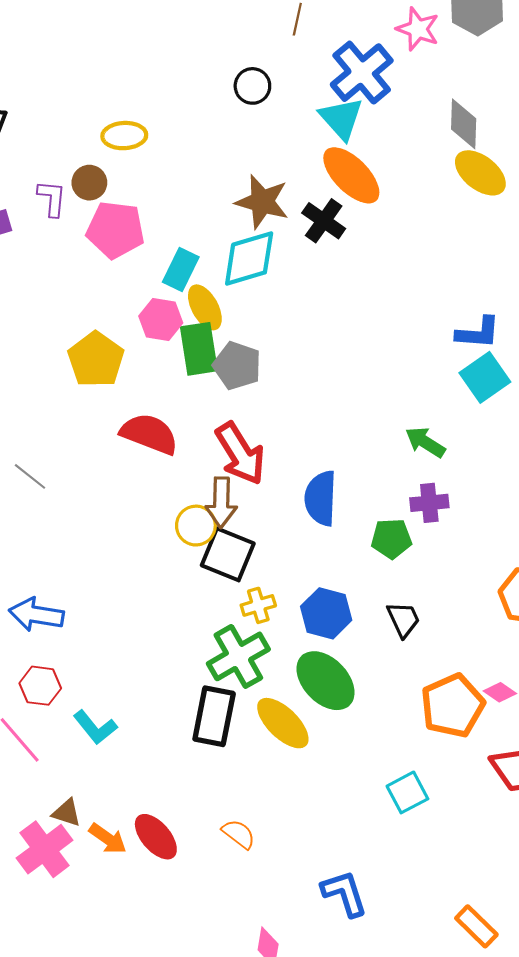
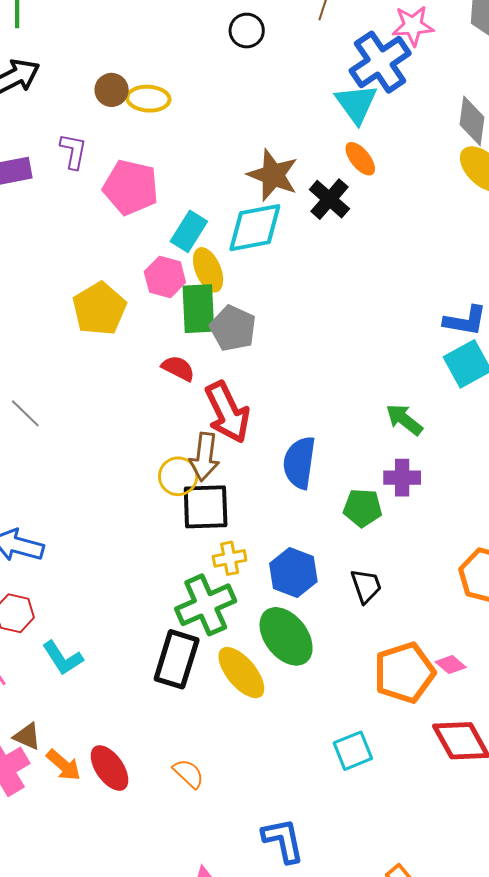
pink star: (418, 29) -> (413, 26), moved, turned -30
black circle: (252, 86) -> (247, 31), moved
orange ellipse: (351, 175) -> (360, 159), size x0.6
brown circle: (89, 183) -> (112, 90), moved
red semicircle: (149, 434) -> (178, 368), moved, size x0.6
black square: (228, 554) -> (206, 507), turned -30

